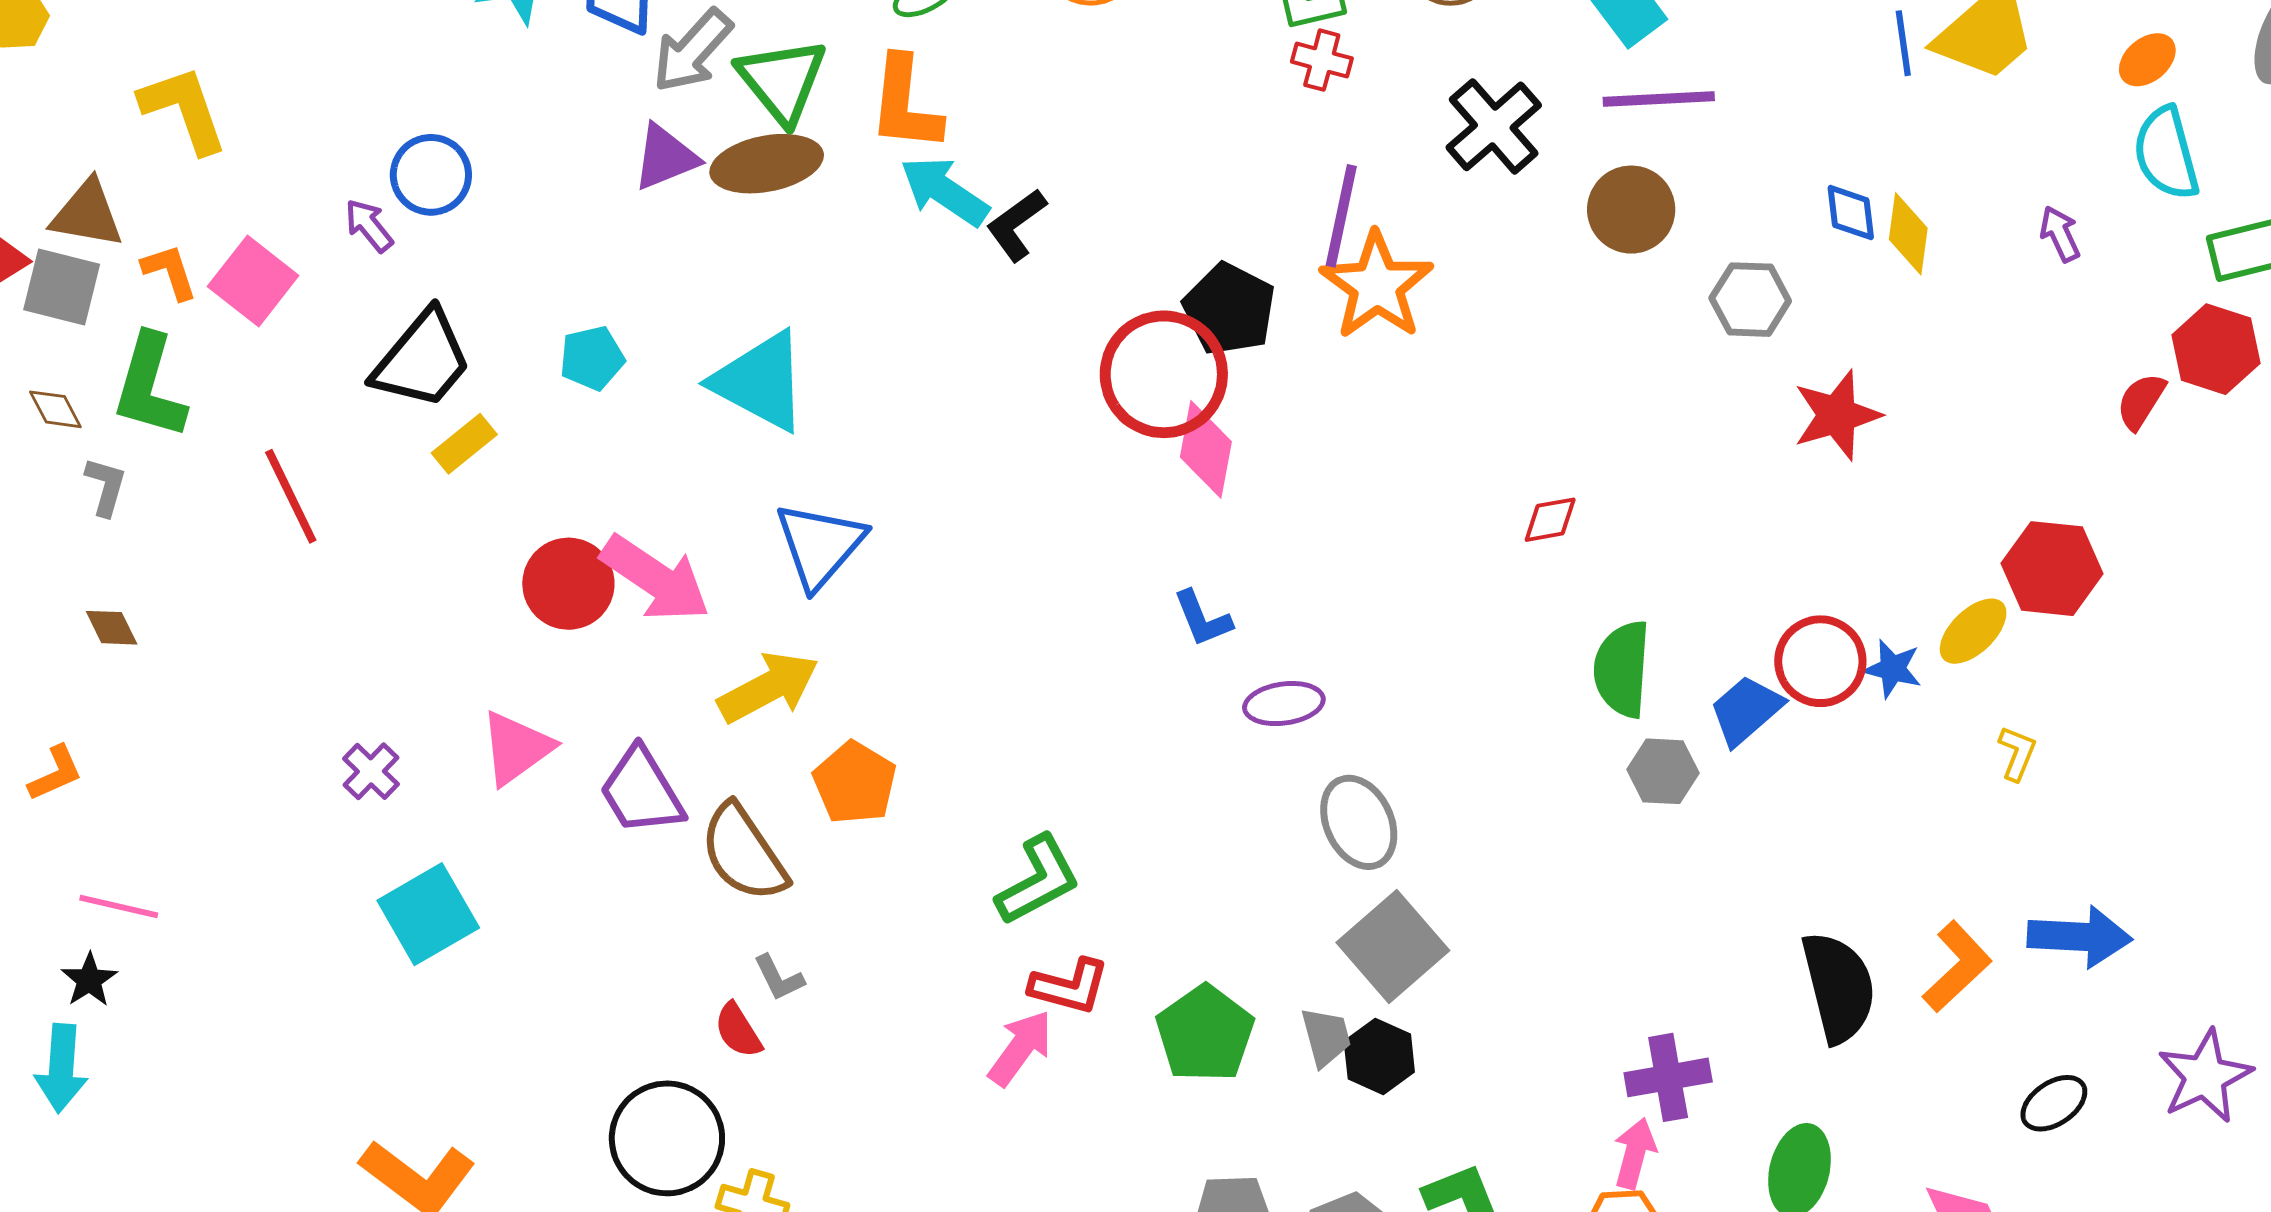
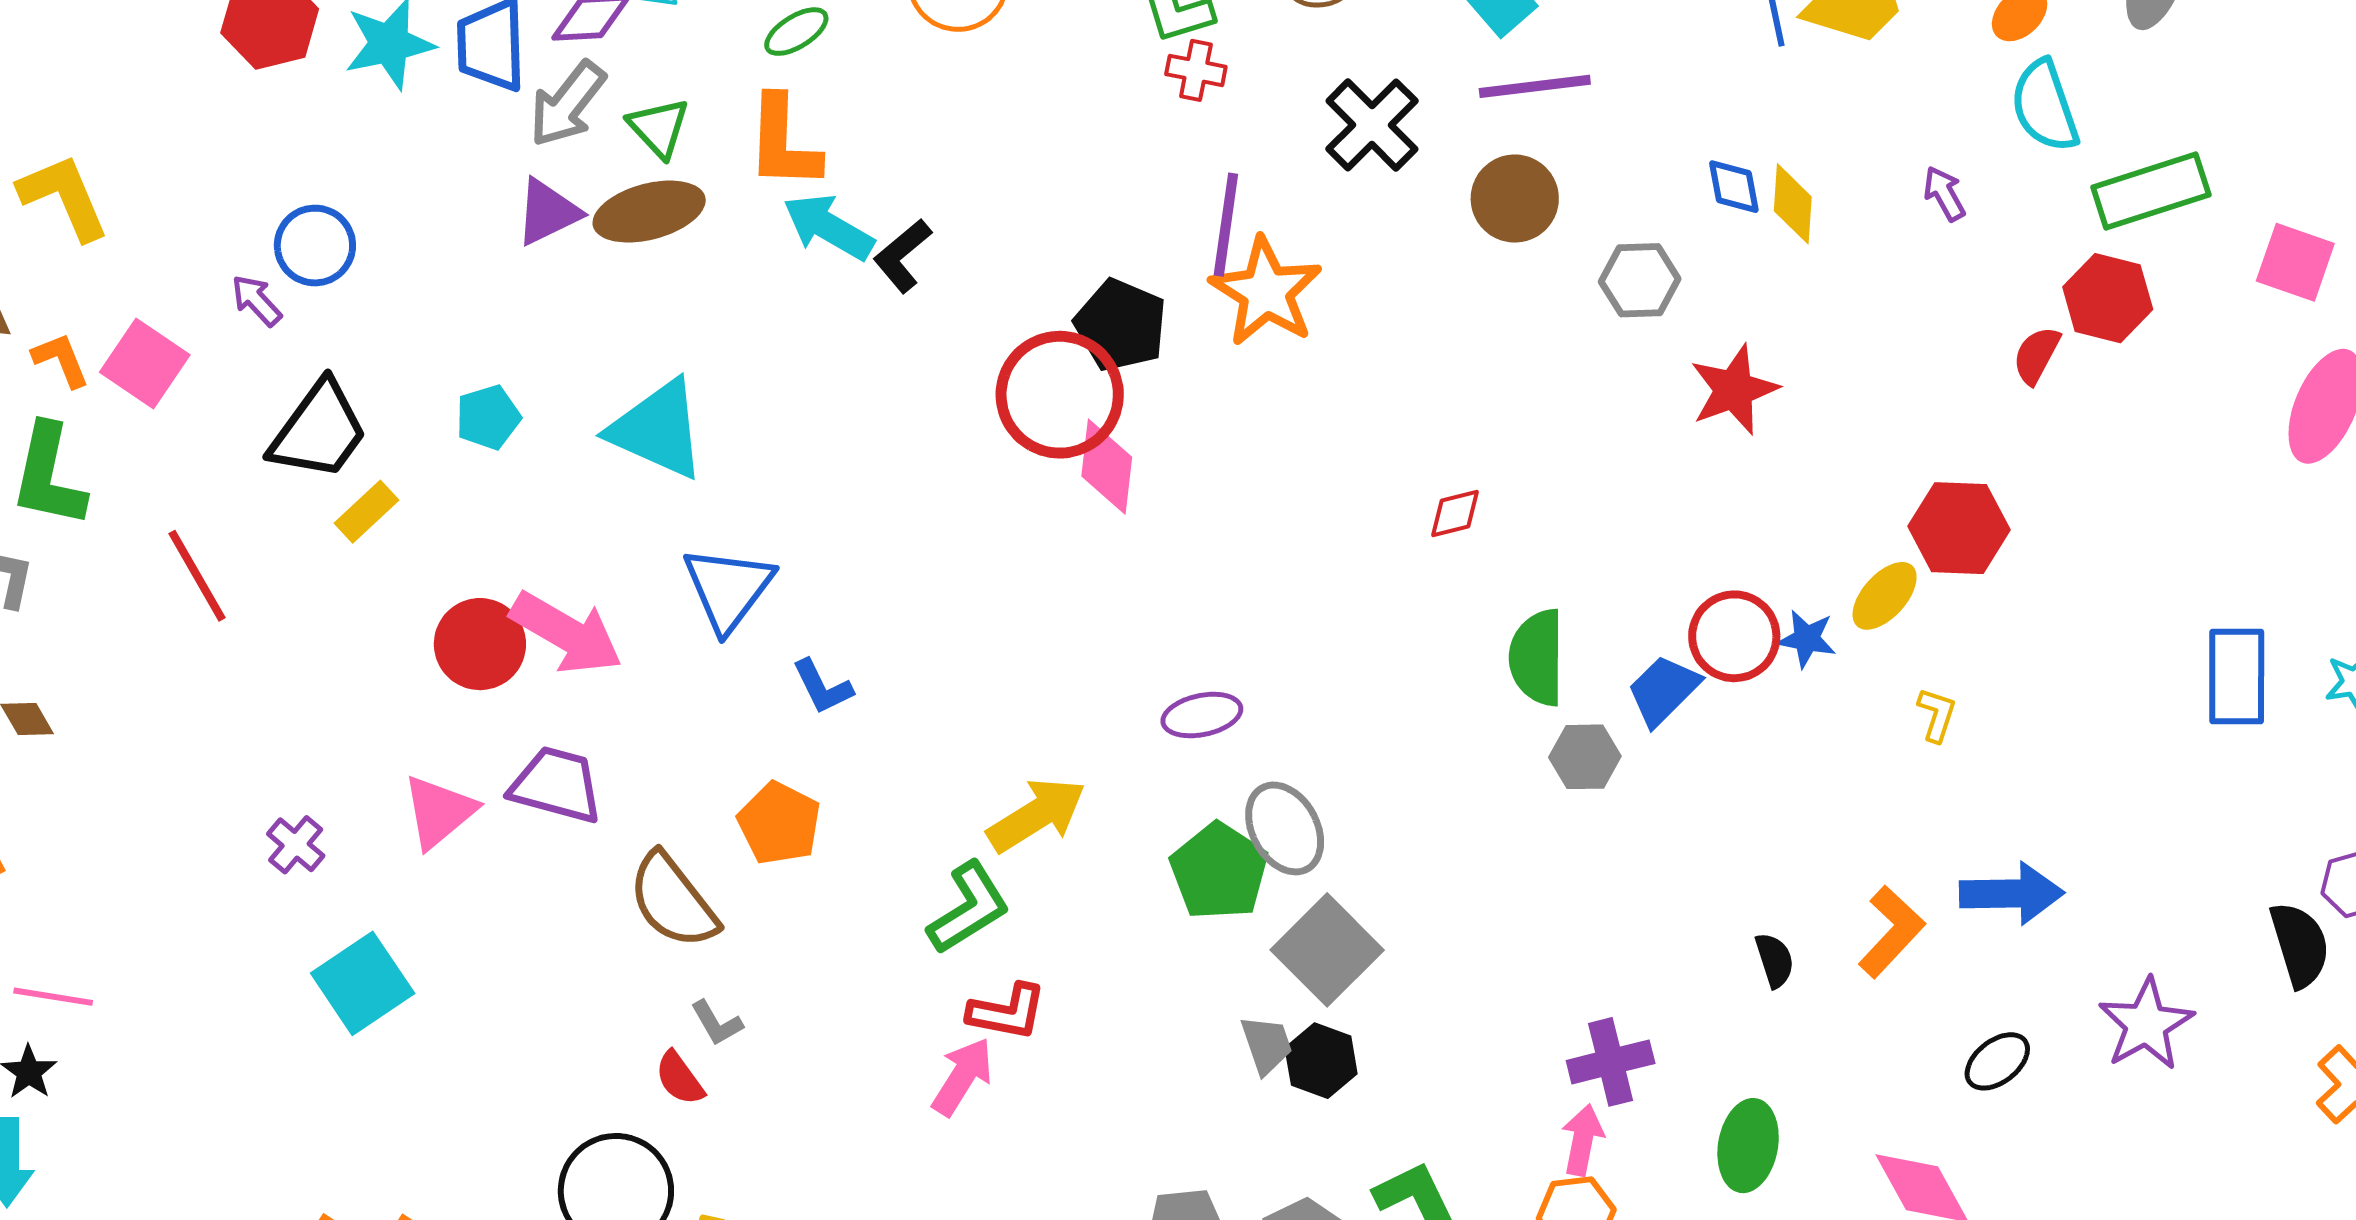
green triangle: (782, 81) -> (659, 128), size x0.7
blue L-shape: (1203, 619) -> (822, 687), moved
yellow arrow: (768, 687) -> (1037, 815), moved
purple trapezoid: (642, 791) -> (556, 785), moved, turned 140
black semicircle: (1839, 987) -> (1775, 960), size x0.5
green pentagon: (1205, 1034) -> (1219, 871), moved

